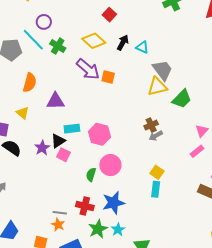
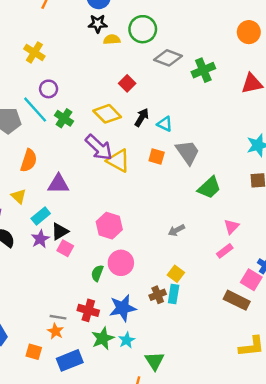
orange square: (108, 77) -> (157, 156), moved
yellow triangle: (157, 87) -> (118, 161), moved, turned 40
brown cross: (151, 125) -> (158, 295), moved
cyan rectangle: (72, 129) -> (41, 216), moved, turned -35

